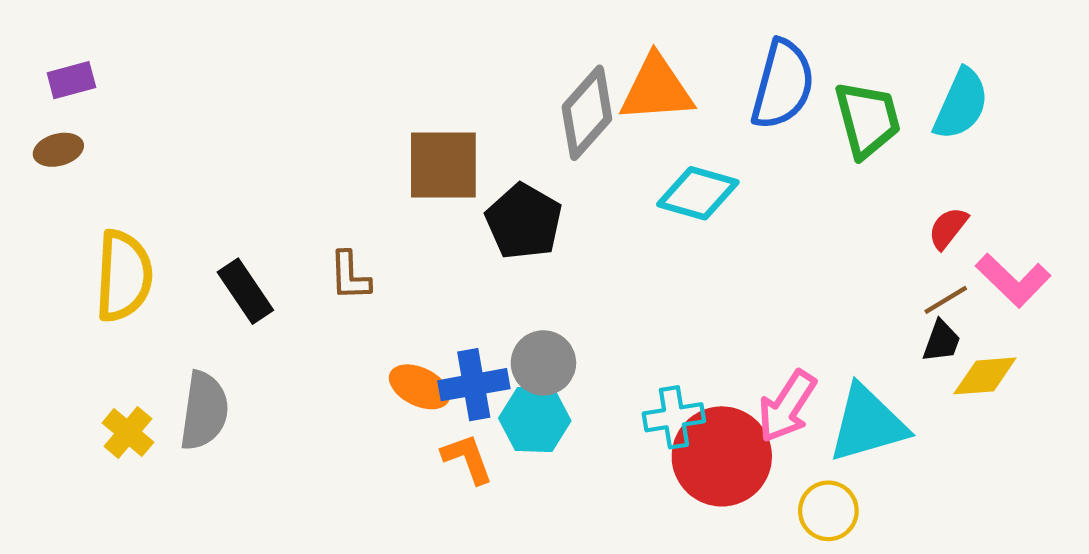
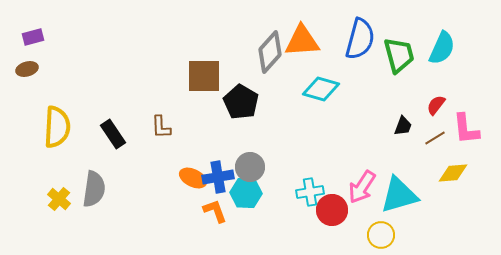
pink L-shape: (1013, 280) -> (466, 129), turned 40
black trapezoid: (941, 341) -> (403, 126), moved
red circle: (722, 456) -> (332, 210), size x0.7

